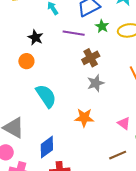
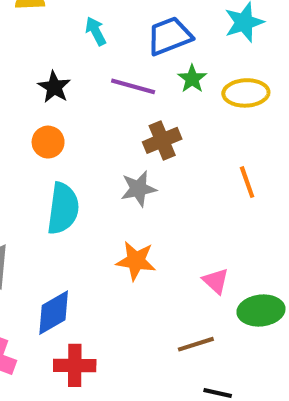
orange circle: (26, 61) -> (48, 142), moved
gray star: (96, 83) -> (138, 189), moved
cyan semicircle: (46, 96) -> (63, 208), turned 35

